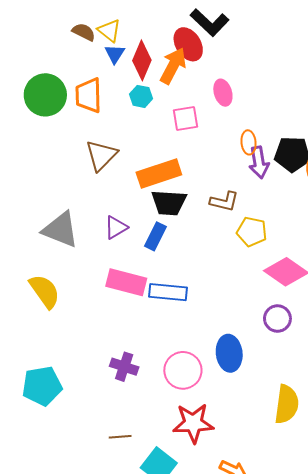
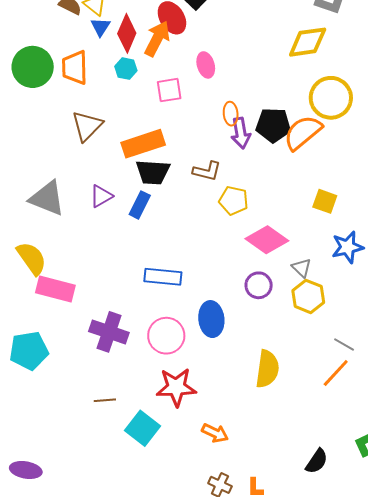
pink rectangle: (126, 282) -> (55, 289), moved
blue rectangle: (168, 292) -> (163, 277), moved
purple cross: (124, 367) -> (109, 332), size x1.4

